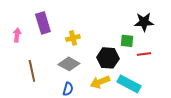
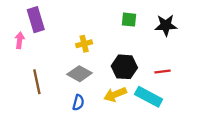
purple rectangle: (43, 23) -> (36, 20), moved
green square: (127, 41) -> (129, 20), moved
red line: (144, 54) -> (162, 71), moved

